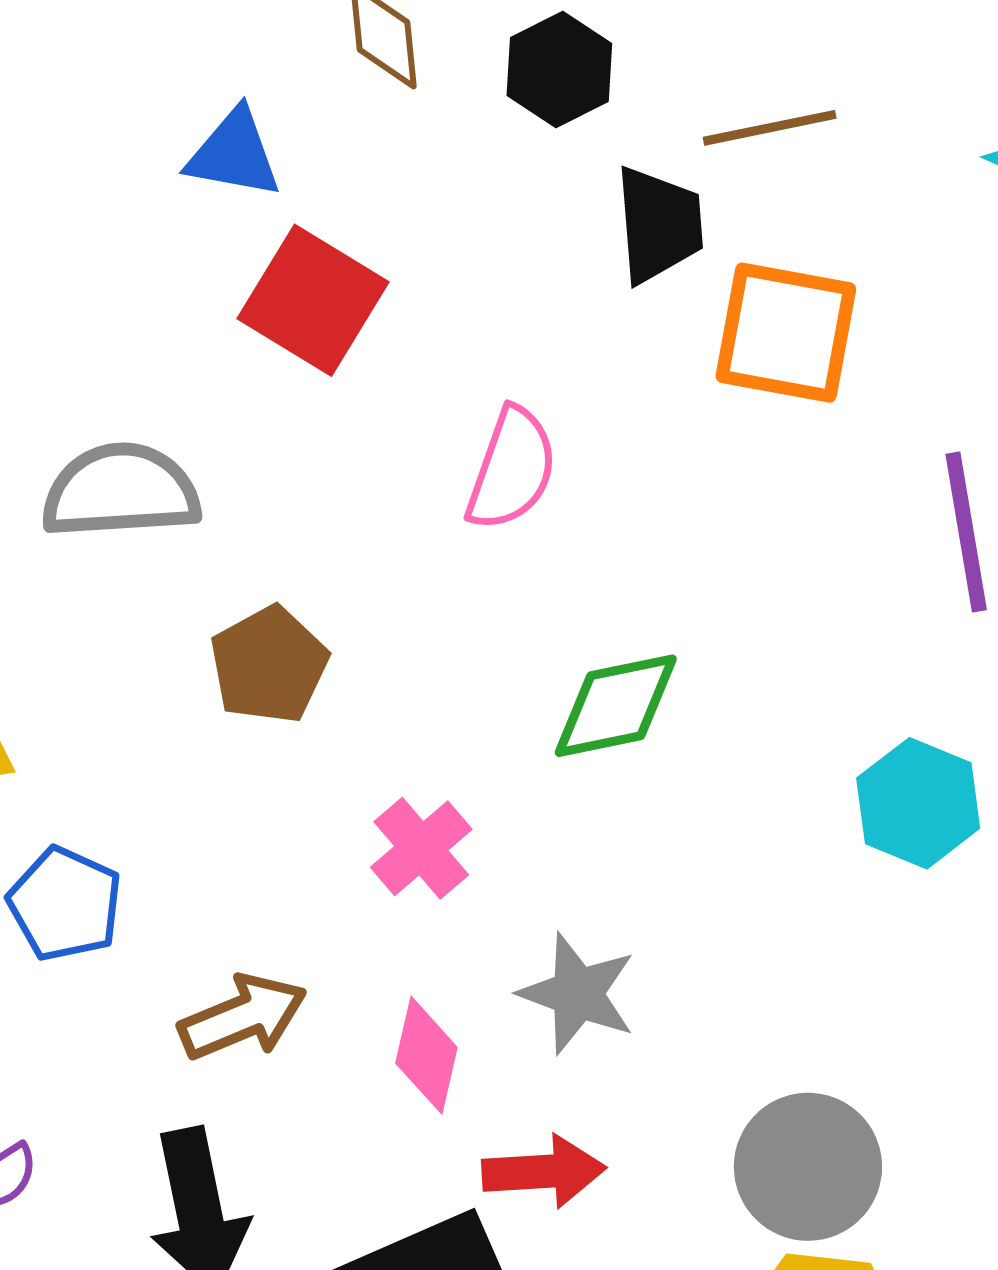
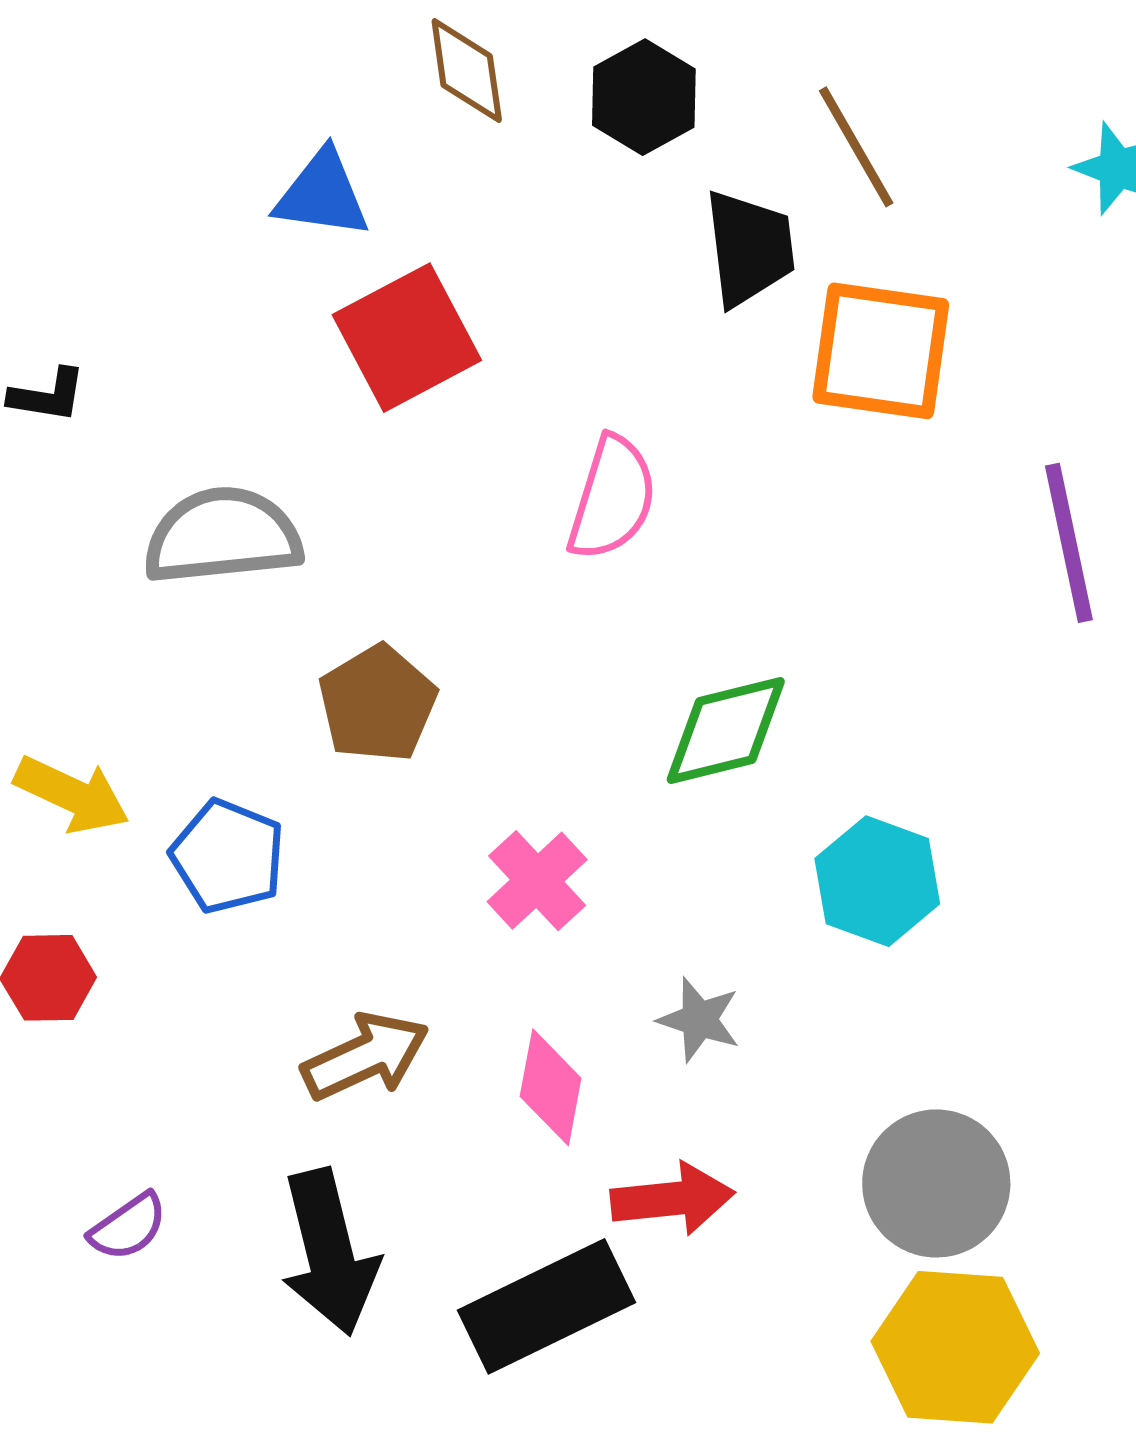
brown line: (770, 128) -> (856, 147), turned 74
red square: (313, 300) -> (407, 338), turned 33
cyan hexagon: (918, 803) -> (877, 881), moved
blue pentagon: (65, 904) -> (228, 856), moved
gray star: (578, 994) -> (699, 1020), size x0.7

